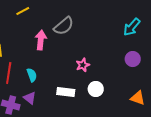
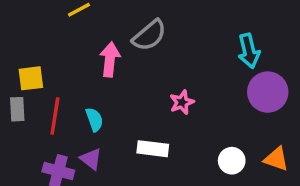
cyan arrow: (132, 27) -> (249, 51), moved, turned -54
purple circle: (133, 59) -> (268, 92), size x1.5
white circle: (96, 89) -> (232, 161), moved

